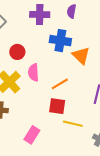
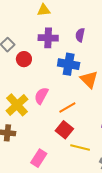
red circle: (17, 52) -> (24, 59), moved
pink semicircle: (33, 72) -> (41, 96), turned 30
red square: (57, 106) -> (64, 130), turned 30

